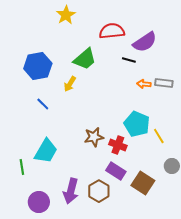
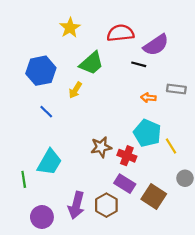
yellow star: (66, 15) -> (70, 28), moved
orange arrow: (144, 84) -> (148, 98), moved

